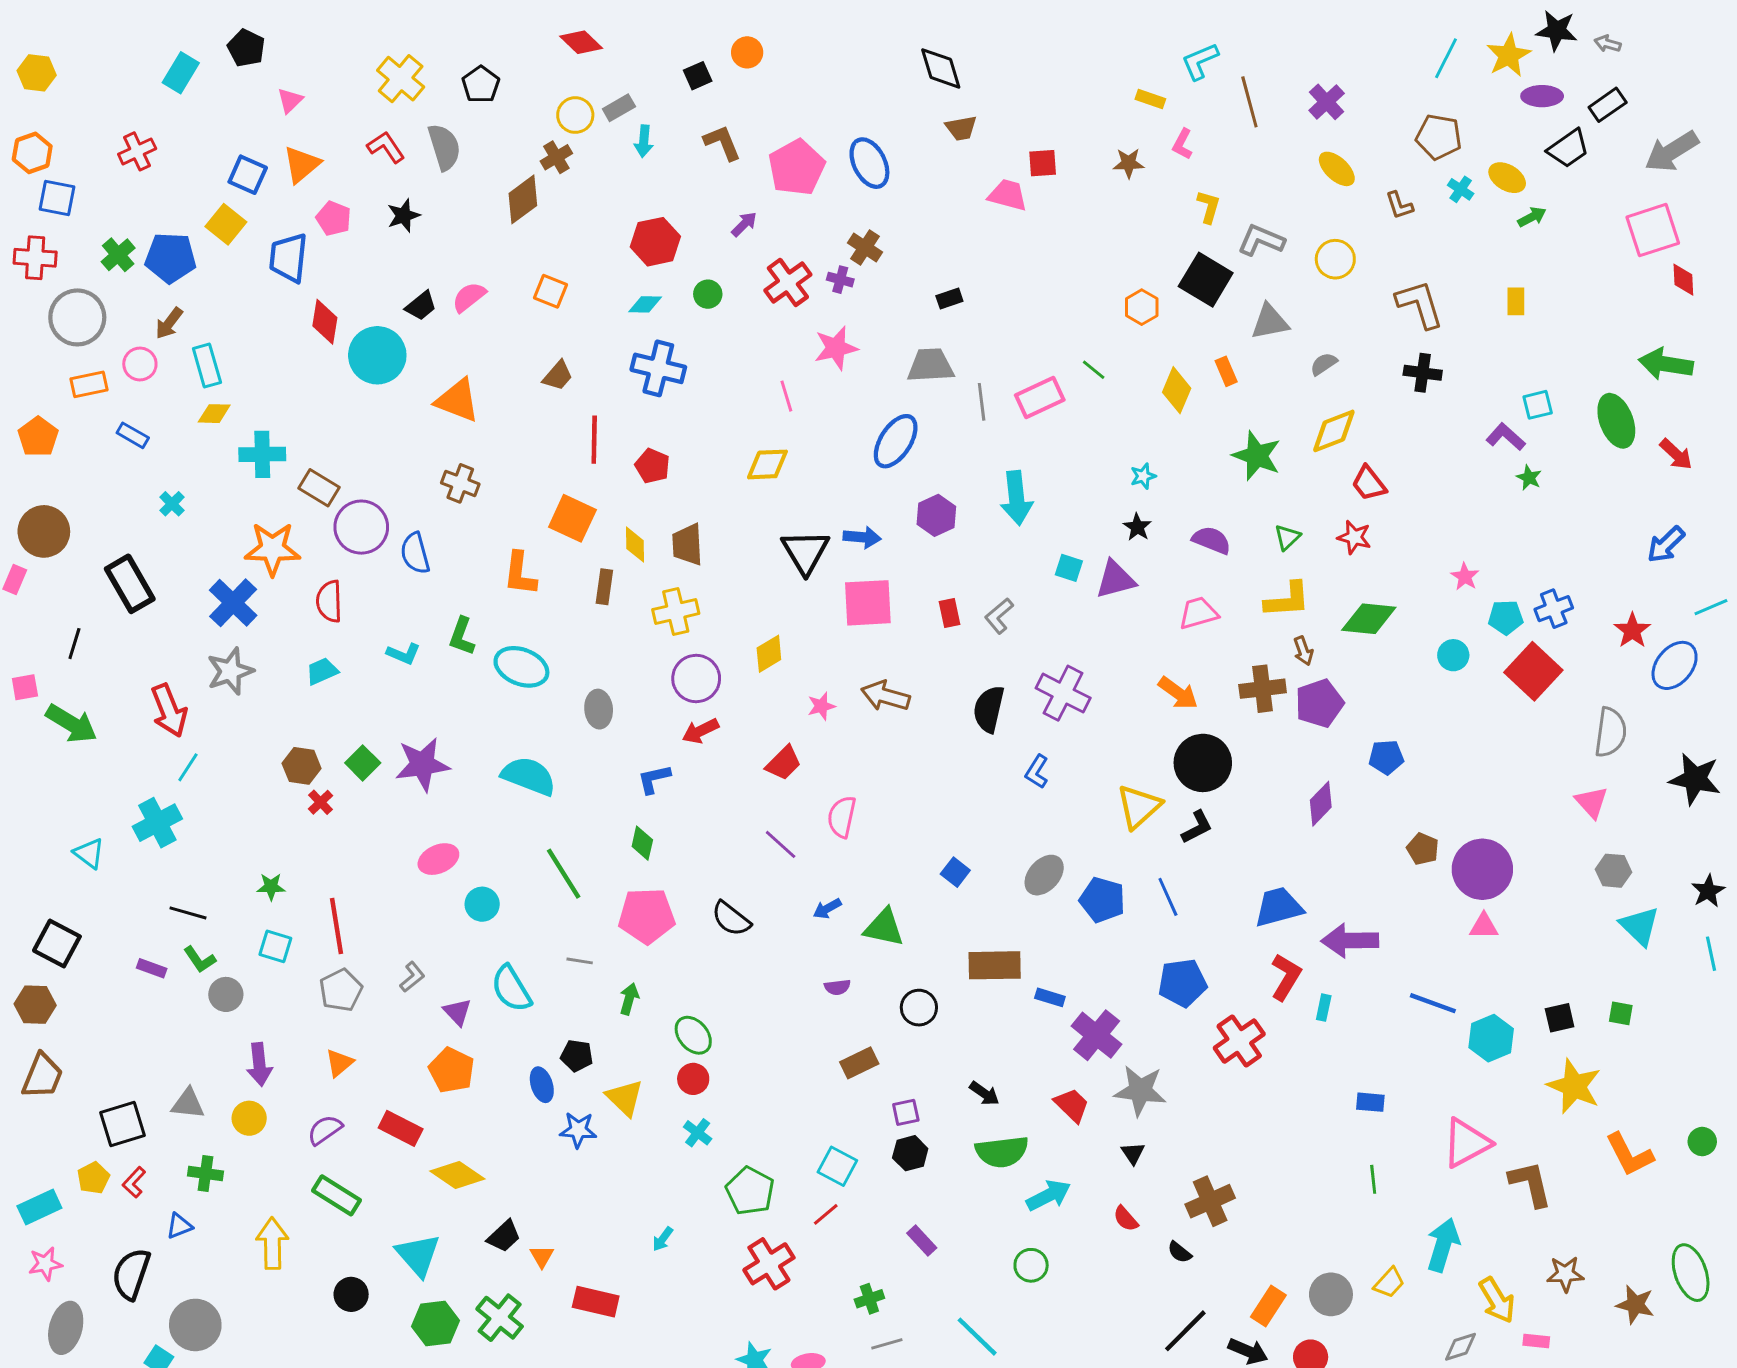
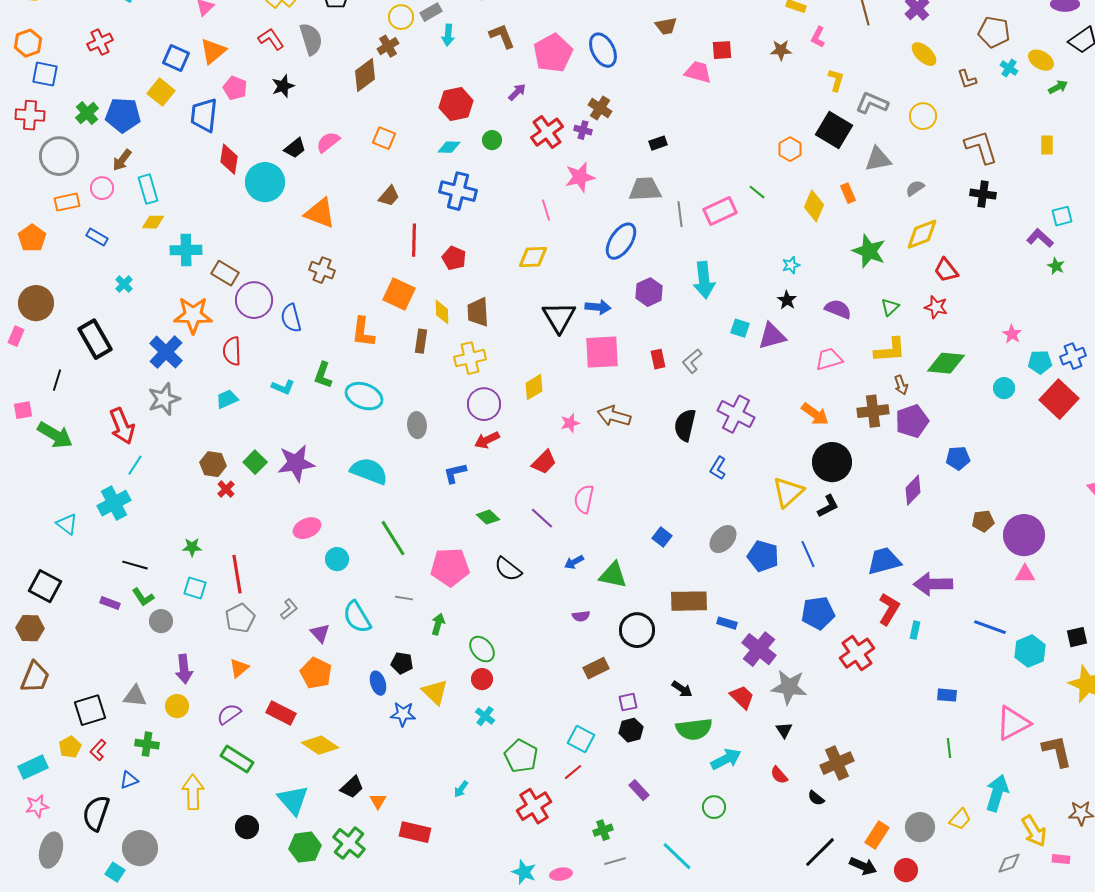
green diamond: (642, 843) -> (488, 517), moved, turned -60
brown pentagon: (1423, 849) -> (983, 521), turned -30
black circle: (919, 1008) -> (637, 630), size x1.4

